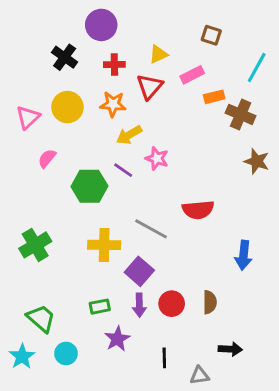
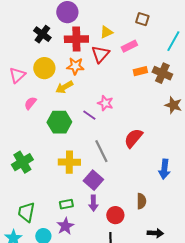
red cross: (114, 65) -> (76, 39), size x1.6
orange rectangle: (214, 97) -> (140, 71), moved
yellow arrow: (129, 135) -> (64, 87), moved
purple line: (123, 170) -> (89, 115), moved
red semicircle: (198, 210) -> (133, 138), turned 135
gray line: (151, 229) -> (101, 151), turned 35
red circle: (172, 304) -> (115, 215), moved
green trapezoid: (41, 318) -> (26, 212), turned -120
purple star: (117, 339) -> (65, 226), moved

